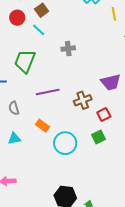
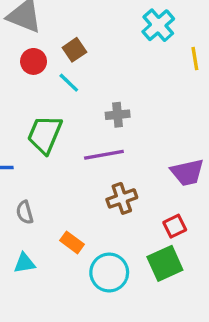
purple line: (48, 92) -> (104, 155), moved
brown cross: (83, 100) -> (122, 198), moved
green square: (98, 137) -> (165, 263), size x1.5

